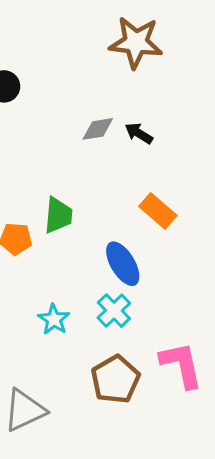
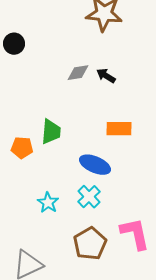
orange rectangle: (158, 211) -> (119, 129), turned -40
blue ellipse: (123, 264) -> (95, 165), turned -36

